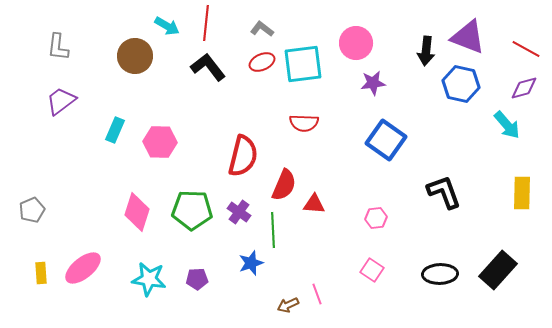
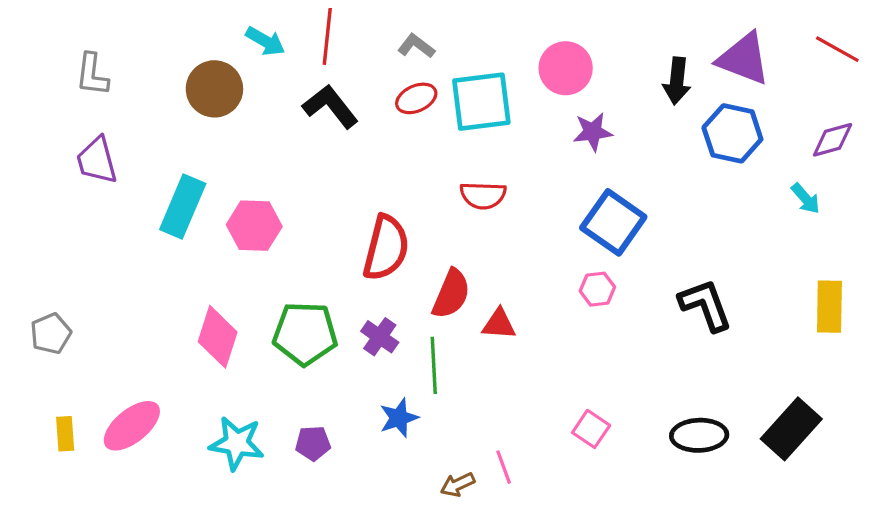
red line: (526, 49) -> (837, 49), moved
purple trapezoid: (61, 101) -> (97, 160), turned -68
cyan arrow: (507, 125) -> (806, 199), size x0.7
cyan rectangle: (115, 130) -> (183, 206), size x1.5
pink hexagon: (376, 218) -> (597, 289), moved

